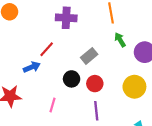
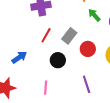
red line: (47, 49) -> (46, 35), moved
red circle: (95, 84) -> (88, 49), moved

